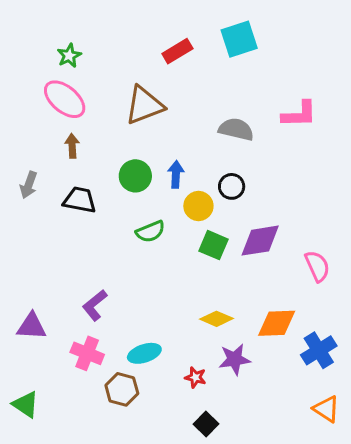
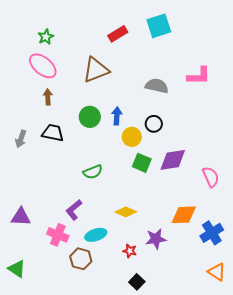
gray arrow: (29, 185) -> (21, 139), moved
green semicircle: (150, 232) -> (93, 172), moved
purple L-shape: (95, 305) -> (74, 210), moved
yellow diamond: (217, 319) -> (126, 212), moved

